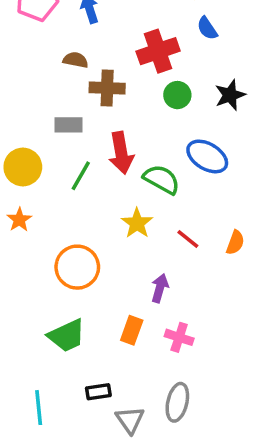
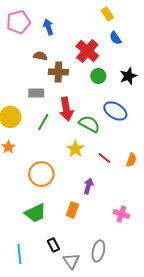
red cross: (158, 51) -> (87, 51), turned -30
pink cross: (179, 337) -> (121, 214), moved
black rectangle: (98, 392) -> (53, 245), turned 72

